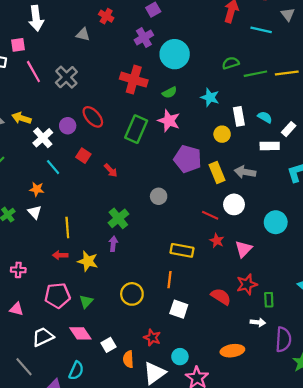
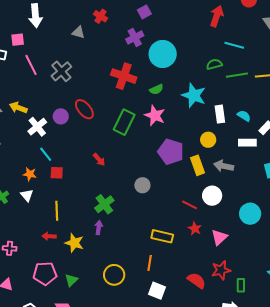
cyan line: (261, 30) -> (234, 45), moved
cyan star: (210, 97) -> (194, 95), size x1.4
yellow circle: (222, 134) -> (208, 140), moved
red square: (83, 156) -> (57, 173), moved, turned -32

